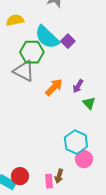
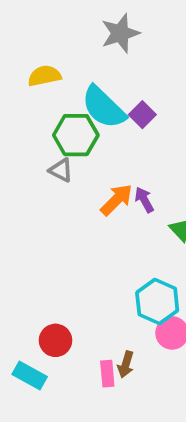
gray triangle: (24, 71) -> (61, 170), size x0.6
purple arrow: (78, 86) -> (144, 200), moved, turned 120
red circle: (20, 176) -> (55, 340), moved

